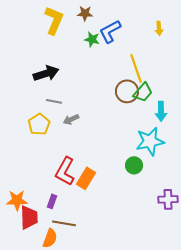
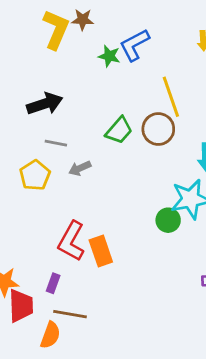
brown star: (85, 13) -> (83, 20), moved
green trapezoid: (143, 92) -> (119, 130), moved
green circle: (134, 165) -> (168, 220), moved
orange rectangle: (86, 178) -> (101, 251), turned -50

